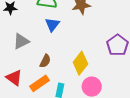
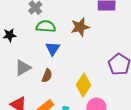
brown semicircle: (45, 61) -> (47, 76), moved

